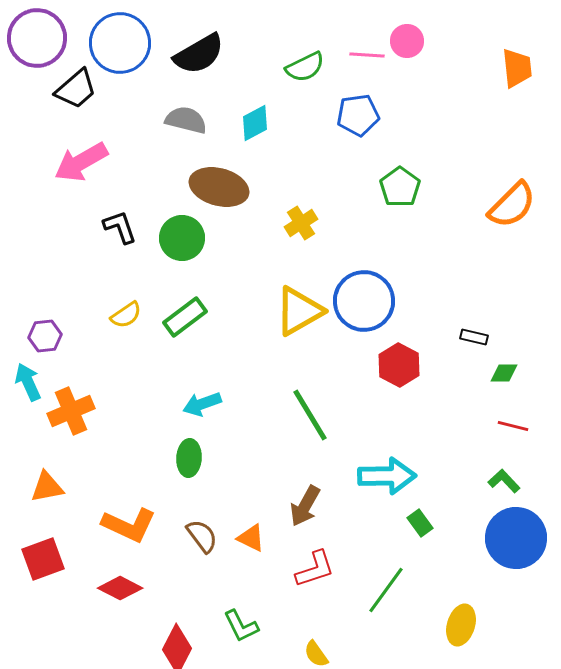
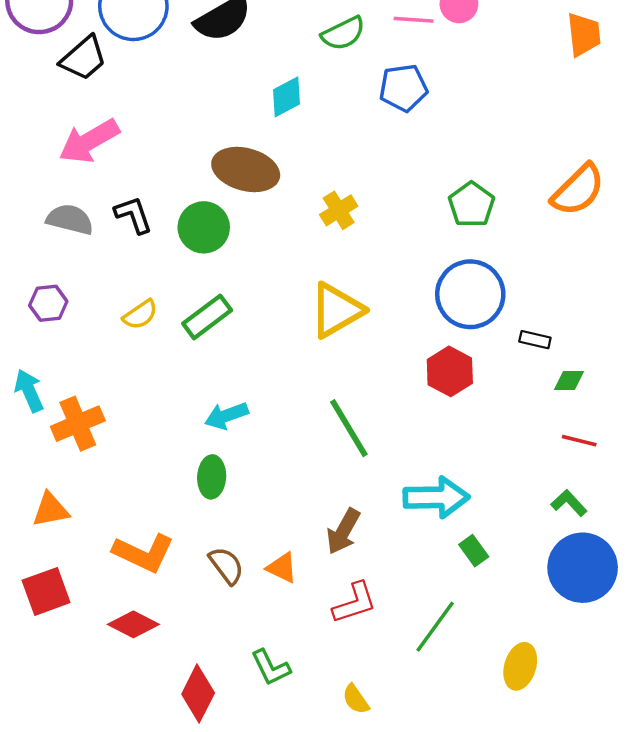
gray semicircle: (186, 120) -> (70, 219), moved
green pentagon: (400, 187) -> (471, 205), moved
blue circle: (364, 301) -> (470, 294), moved
purple hexagon: (45, 336) -> (48, 303), moved

